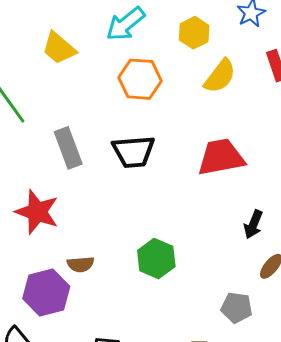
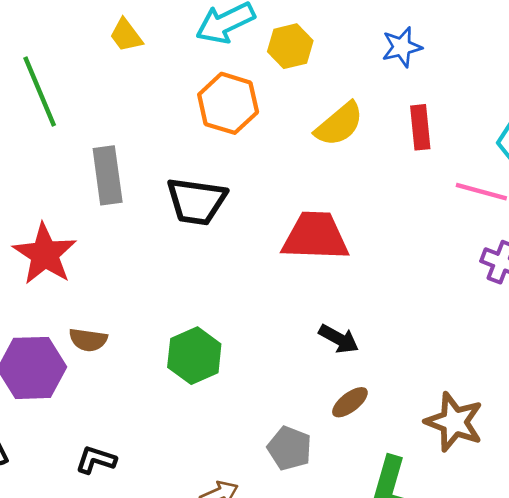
yellow hexagon: (194, 33) -> (290, 46), moved
yellow trapezoid: (59, 48) -> (126, 35), size x0.7
black arrow: (253, 224) -> (339, 339), turned -96

